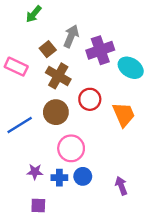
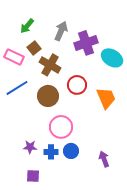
green arrow: (34, 14) -> (27, 26), moved
brown square: (48, 49) -> (34, 48), moved
blue line: (20, 125) -> (17, 88), moved

